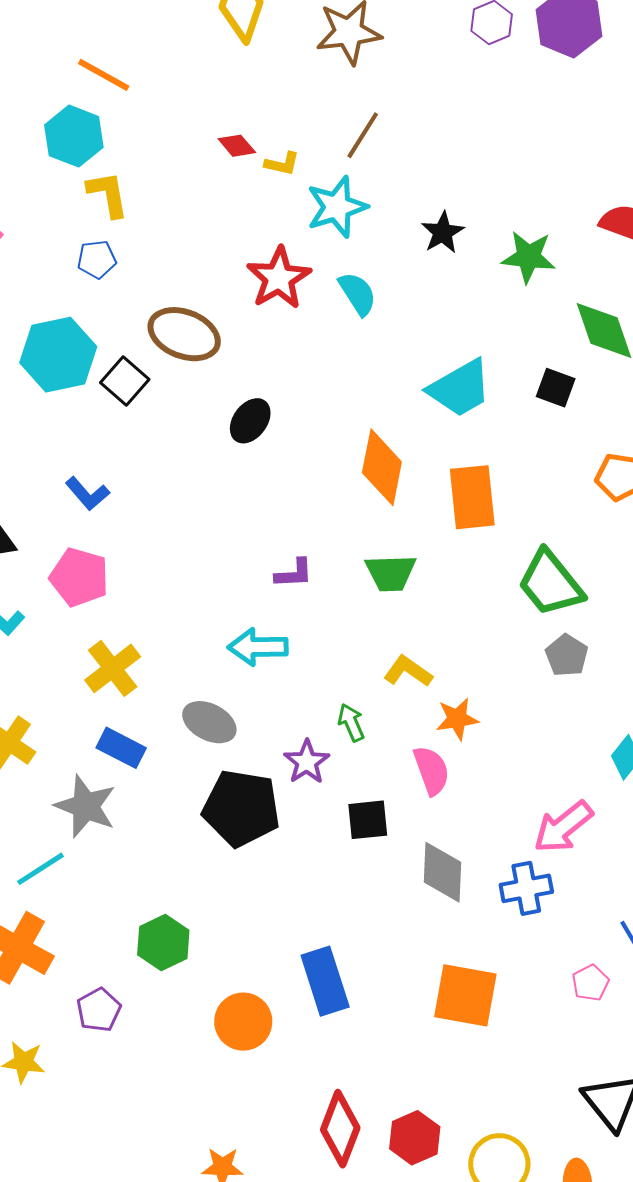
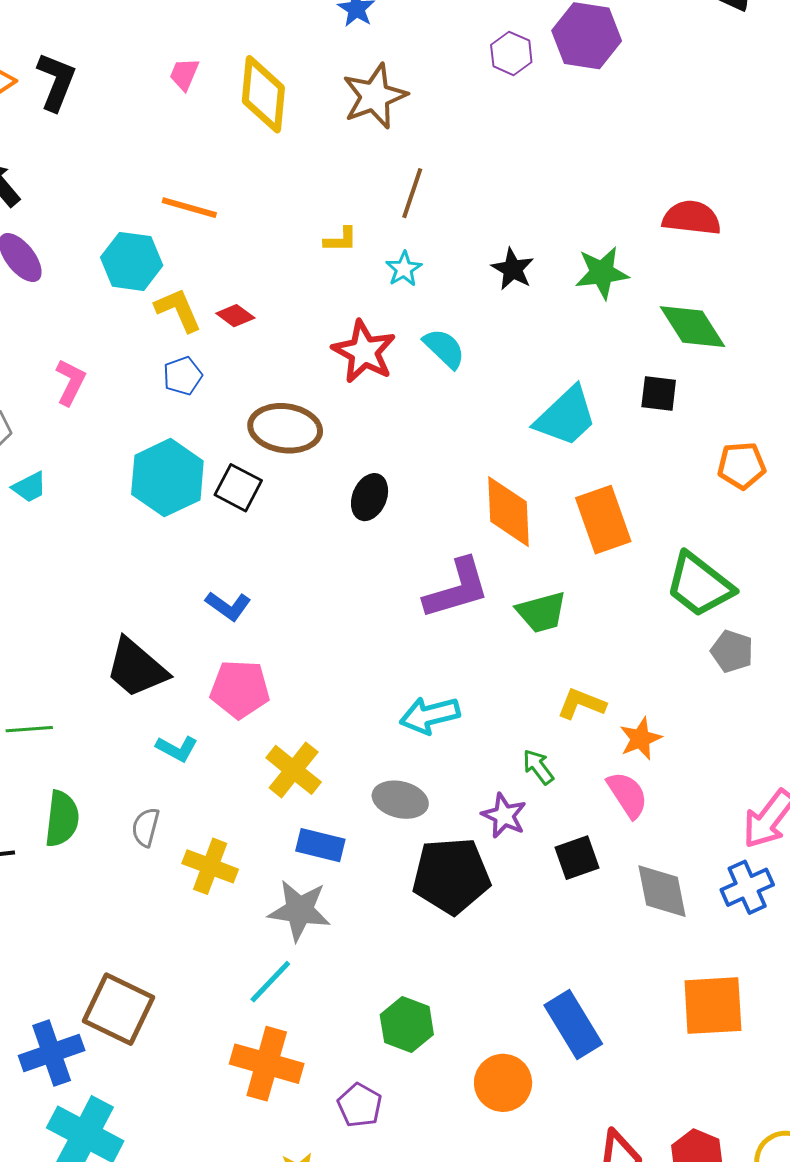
orange line: (104, 75) -> (189, 208), moved
red diamond: (237, 146) -> (235, 316), moved
cyan star: (337, 207) -> (404, 269), size x0.6
purple L-shape: (294, 573) -> (457, 589), moved, size x1.8

